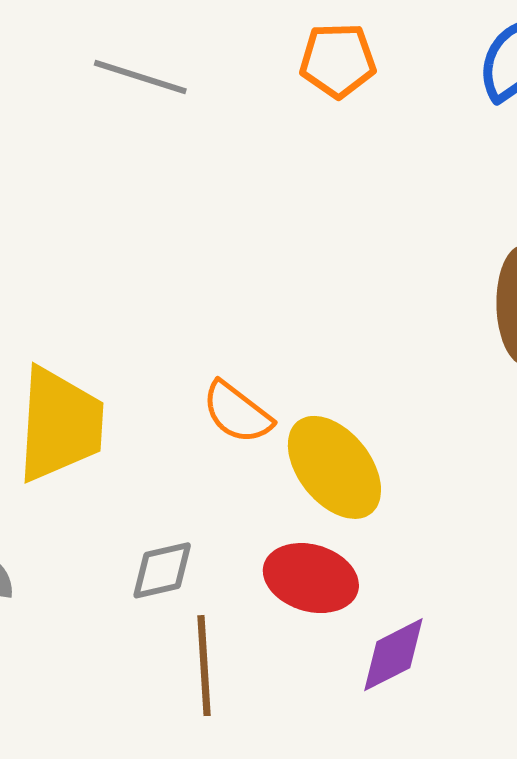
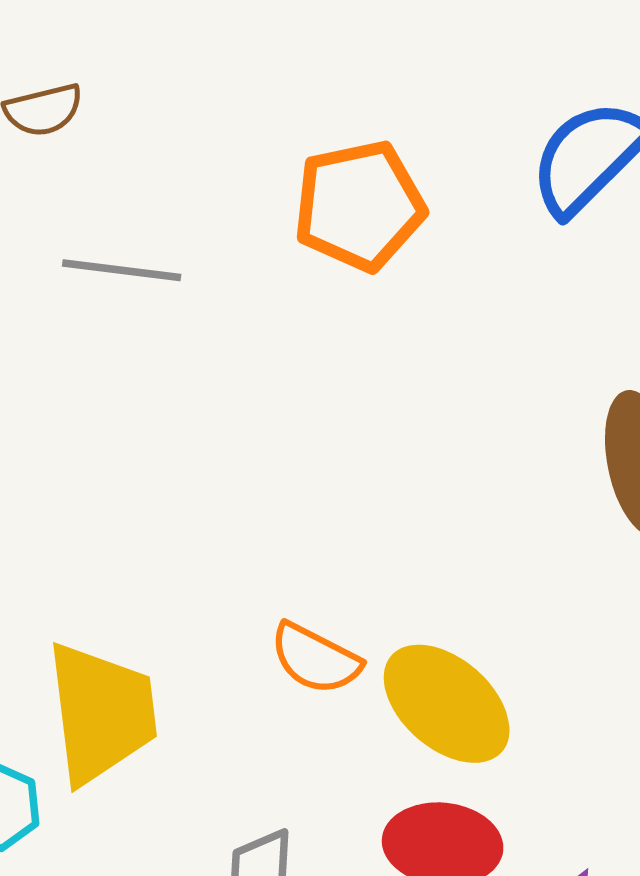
orange pentagon: (338, 60) -> (359, 206), size x1.4

